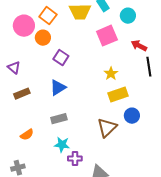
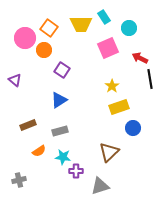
brown rectangle: (22, 94) -> (28, 125), moved
brown triangle: (107, 128) -> (109, 152), moved
orange semicircle: (27, 135) -> (39, 151), moved

